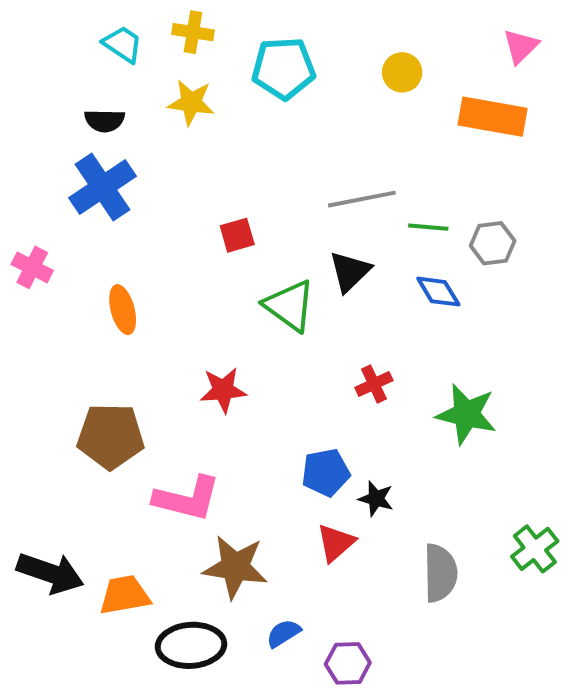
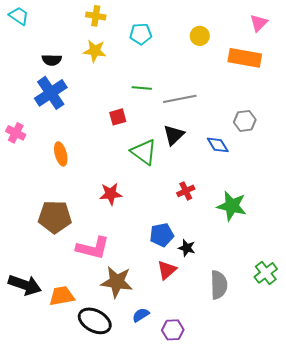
cyan trapezoid: (123, 44) -> (19, 16), moved
cyan pentagon: (283, 68) -> (141, 34), size x0.7
green line: (428, 227) -> (142, 88), moved
black ellipse: (191, 645) -> (95, 321), turned 32

